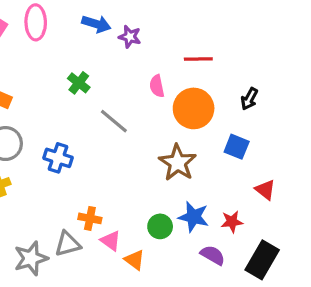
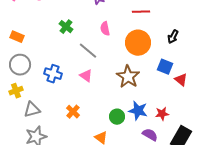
pink semicircle: (157, 86) -> (105, 29), moved
red triangle: (265, 190) -> (181, 80), moved
orange cross: (90, 218) -> (73, 112), turned 32
pink triangle: (111, 241) -> (86, 76), moved
gray triangle: (68, 244) -> (32, 110), moved

